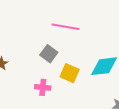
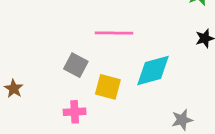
pink line: (66, 27) -> (114, 33), moved

